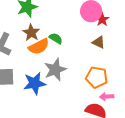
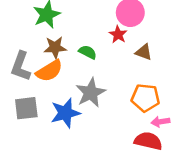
red star: (102, 20) -> (118, 35), moved
brown star: (31, 33) -> (55, 47), turned -30
orange semicircle: (39, 47) -> (49, 71), moved

